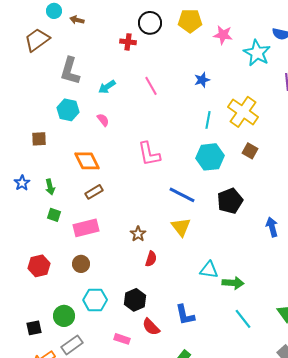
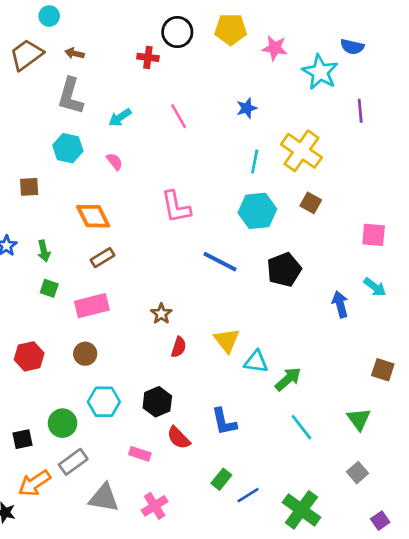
brown arrow: (77, 20) -> (75, 53), moved
yellow triangle: (181, 227) -> (227, 340), moved
green arrow: (233, 283) -> (288, 379), turned -45

